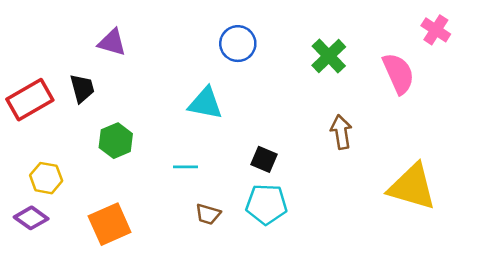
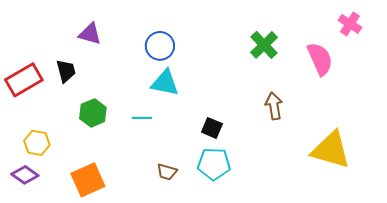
blue circle: (238, 44) -> (160, 46), moved
cyan line: (186, 167) -> (142, 118), moved

